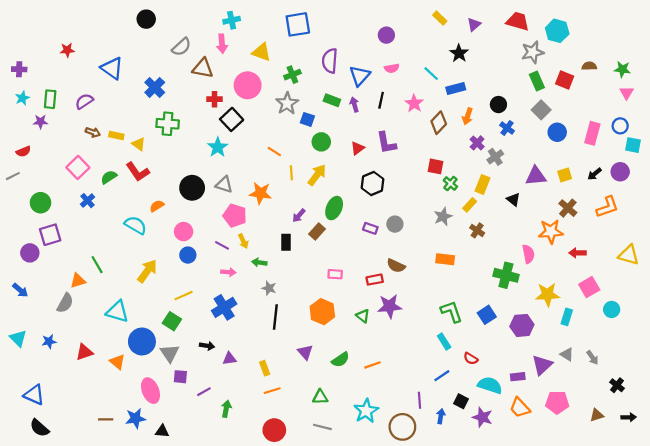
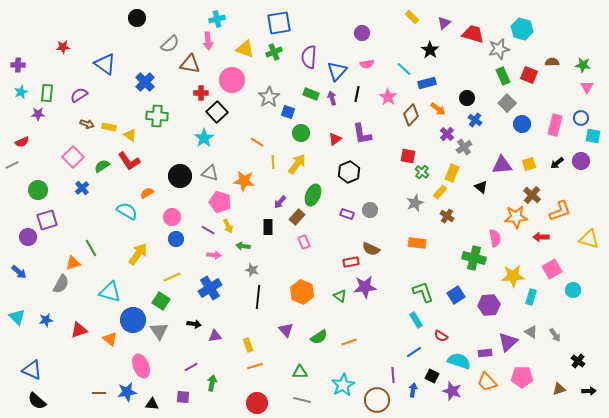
red trapezoid: (518, 21) -> (473, 34), moved
green cross: (292, 75) -> (274, 52), moved
orange arrow: (468, 116) -> (438, 109), turned -70
orange L-shape: (607, 207) -> (560, 211), moved
pink rectangle: (335, 274) -> (304, 242), moved, turned 64
purple square: (180, 377) -> (183, 397), moved

